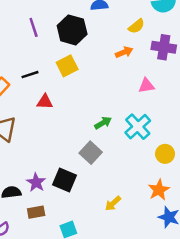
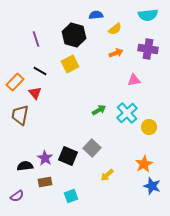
yellow semicircle: (136, 26) -> (115, 29), moved
purple line: (34, 27) -> (36, 39), moved
black line: (30, 75) -> (40, 71), turned 48
red triangle: (45, 102) -> (35, 93), moved, turned 48
gray square: (91, 153) -> (92, 148), moved
yellow circle: (165, 154) -> (149, 127), moved

